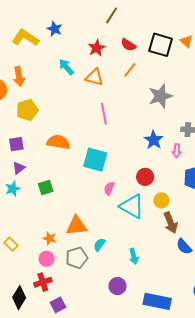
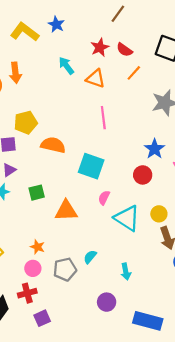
red semicircle: (128, 45) -> (124, 50), moved
yellow pentagon: (27, 110) -> (26, 123), moved
red circle: (145, 177) -> (143, 175), moved
orange triangle: (77, 226) -> (66, 211), moved

